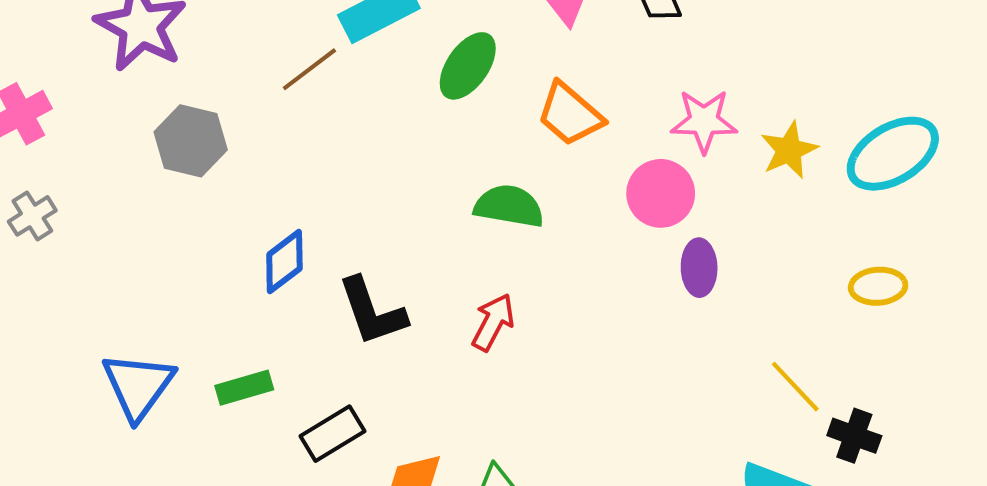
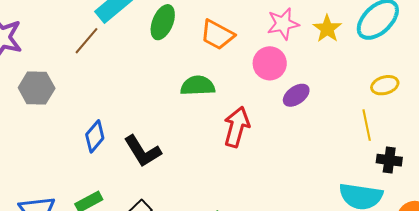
purple ellipse: (699, 268) -> (296, 95), turned 68
red arrow: (493, 322) -> (237, 127), moved, size x1.4
yellow line: (795, 387) -> (367, 125), moved, turned 44

